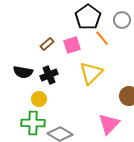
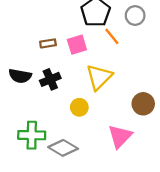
brown rectangle: (47, 44) -> (48, 43), turned 32
yellow circle: (39, 99) -> (79, 107), moved

